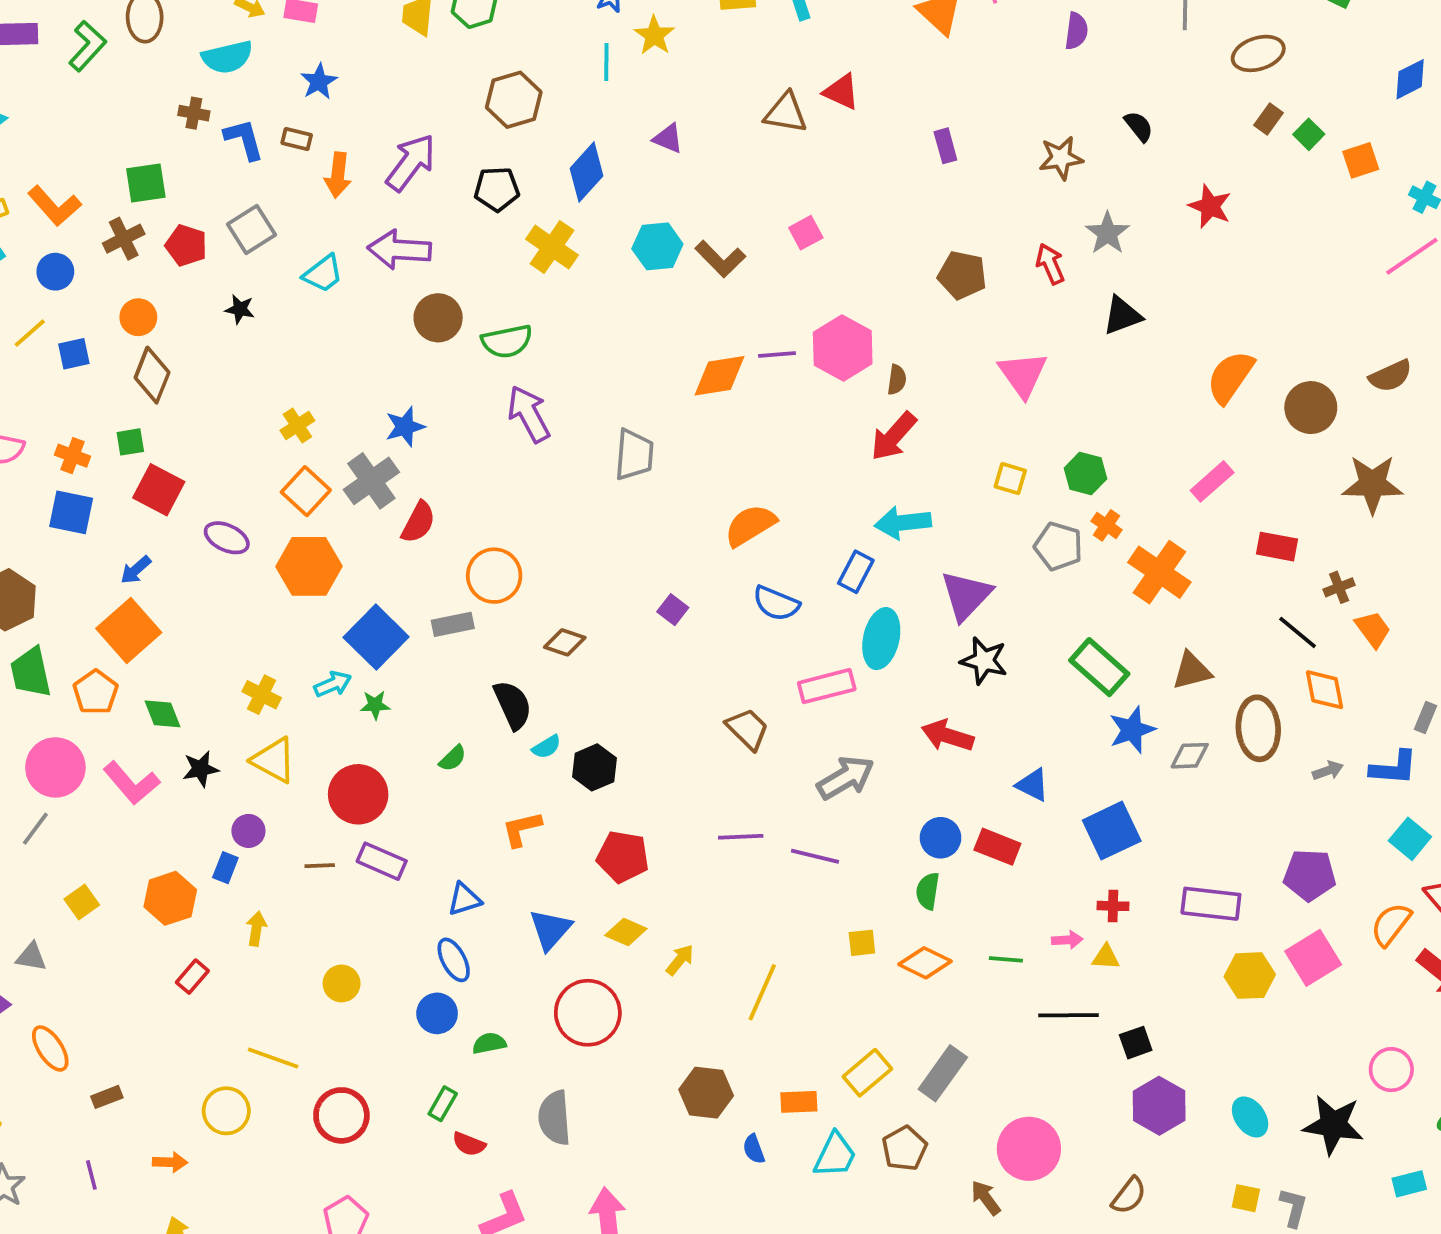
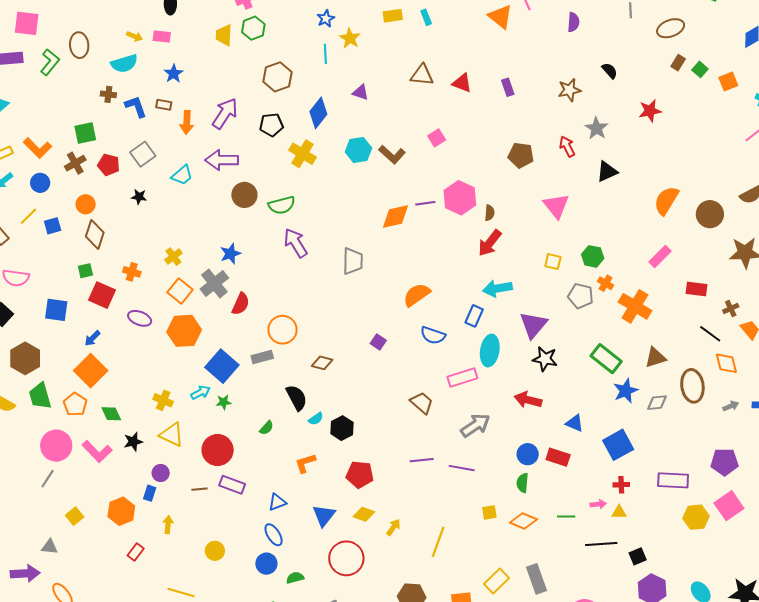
red triangle: (841, 92) -> (462, 83), moved
red star: (1210, 206) -> (650, 111), turned -30
orange cross: (72, 456) -> (132, 272), moved
gray rectangle: (943, 1073) -> (536, 579), turned -52

